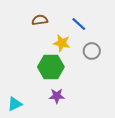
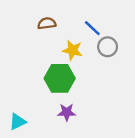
gray circle: (92, 51) -> (108, 47), moved

